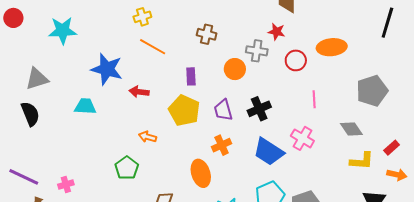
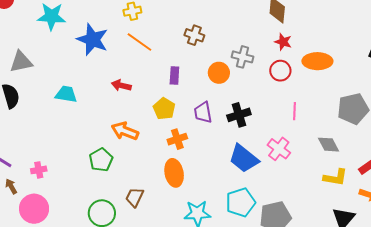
red star: (277, 32) -> (283, 42), moved
blue star: (107, 69) -> (92, 39), moved
yellow pentagon: (184, 110) -> (164, 109), size x0.7
orange arrow: (147, 137) -> (125, 131), size x1.5
orange cross: (222, 145) -> (177, 139), moved

